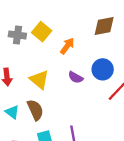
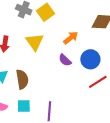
orange arrow: (67, 46) -> (71, 38), moved
yellow triangle: (39, 80) -> (35, 42), moved

